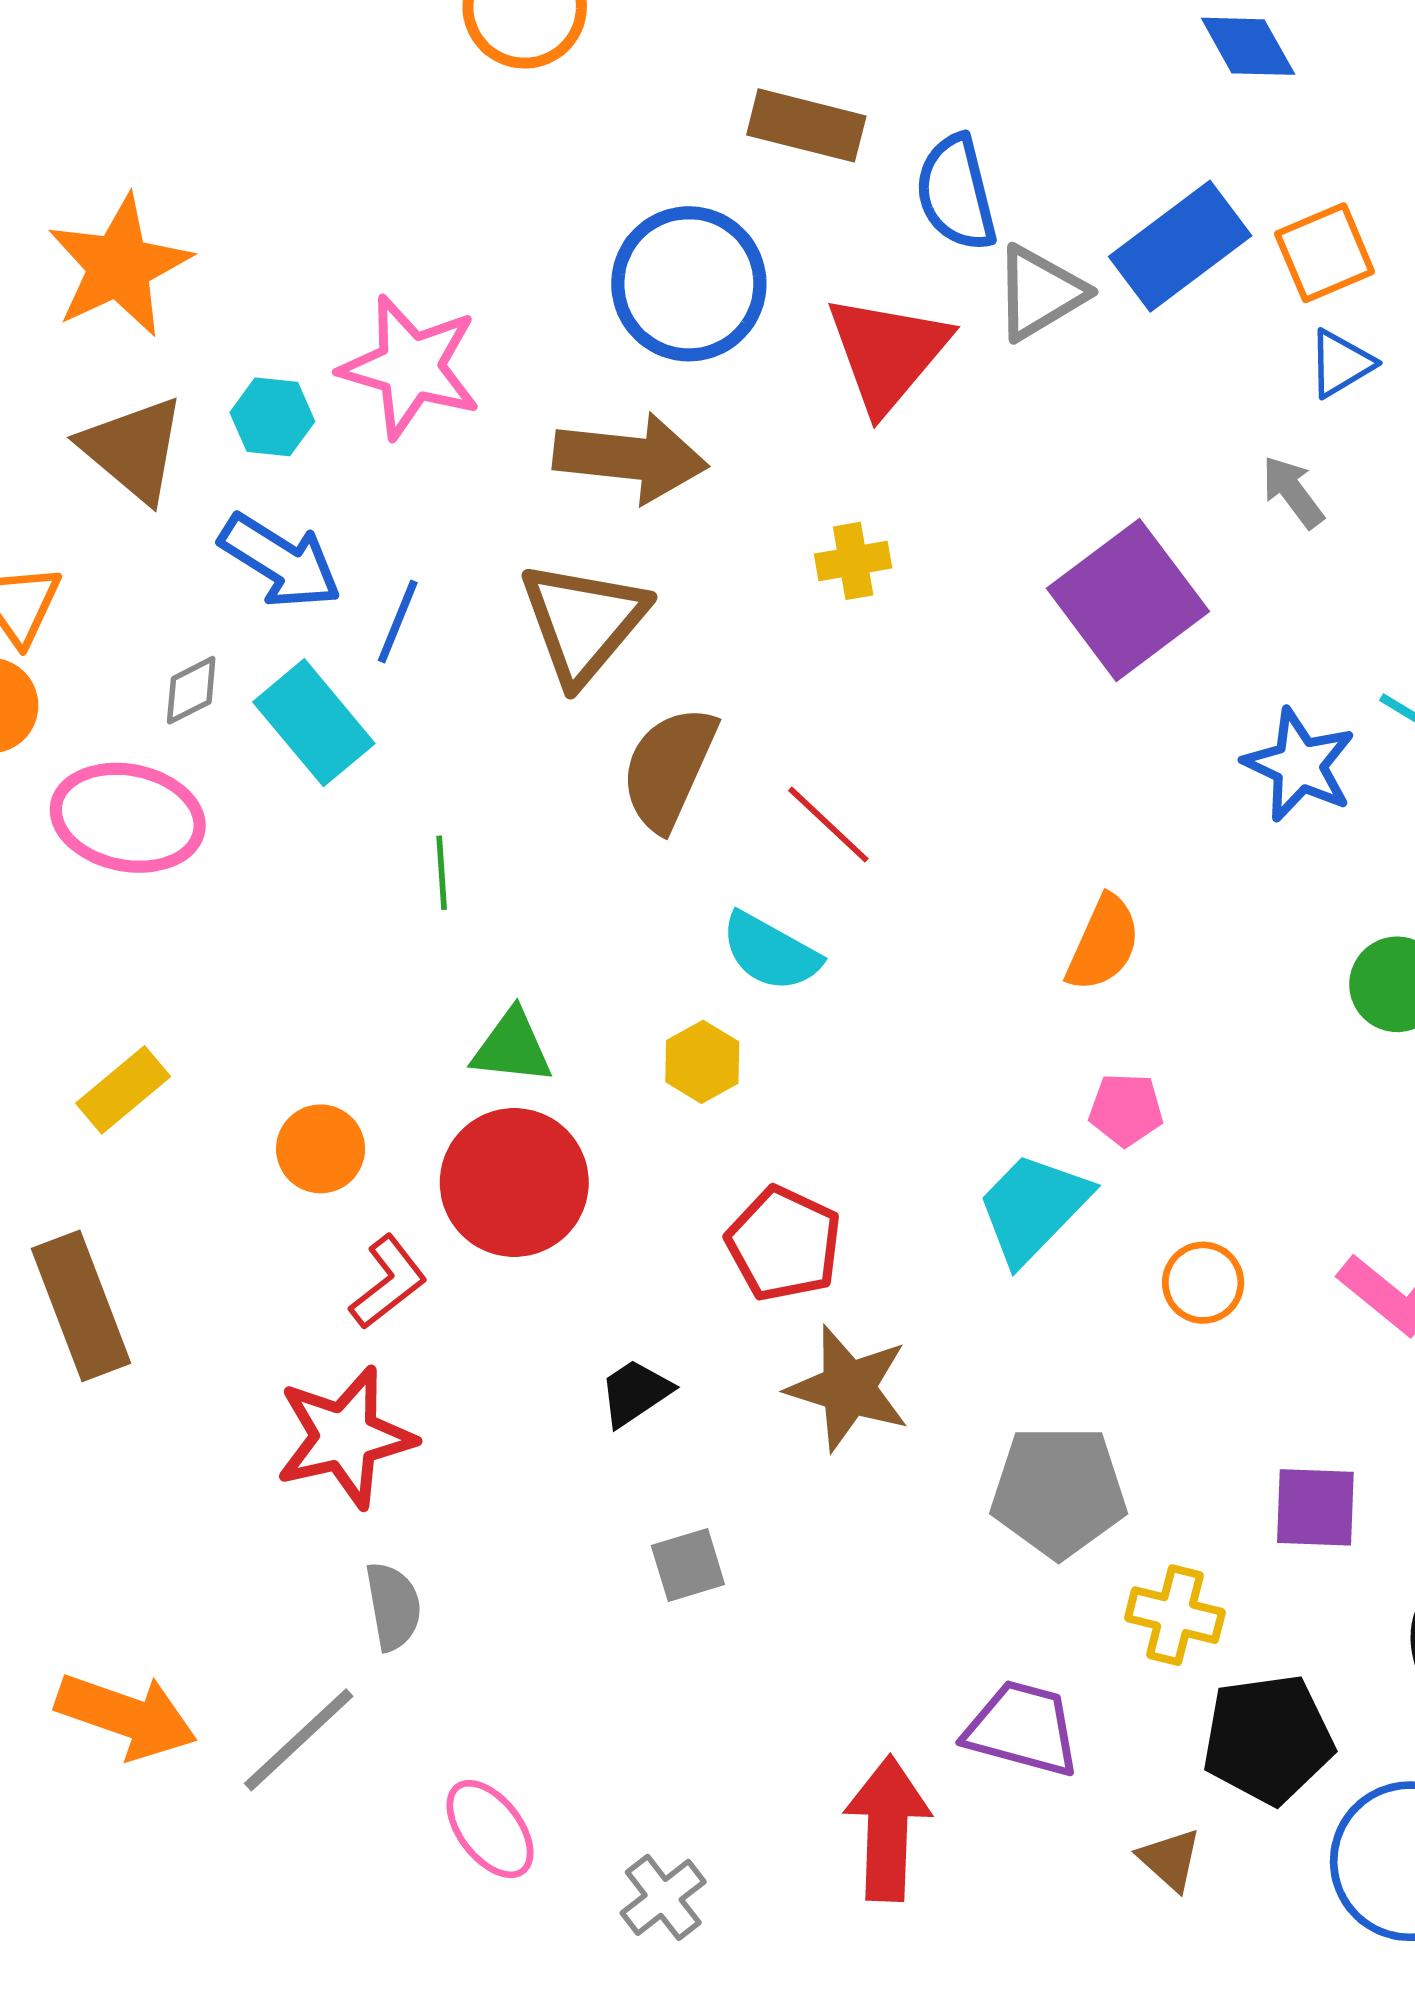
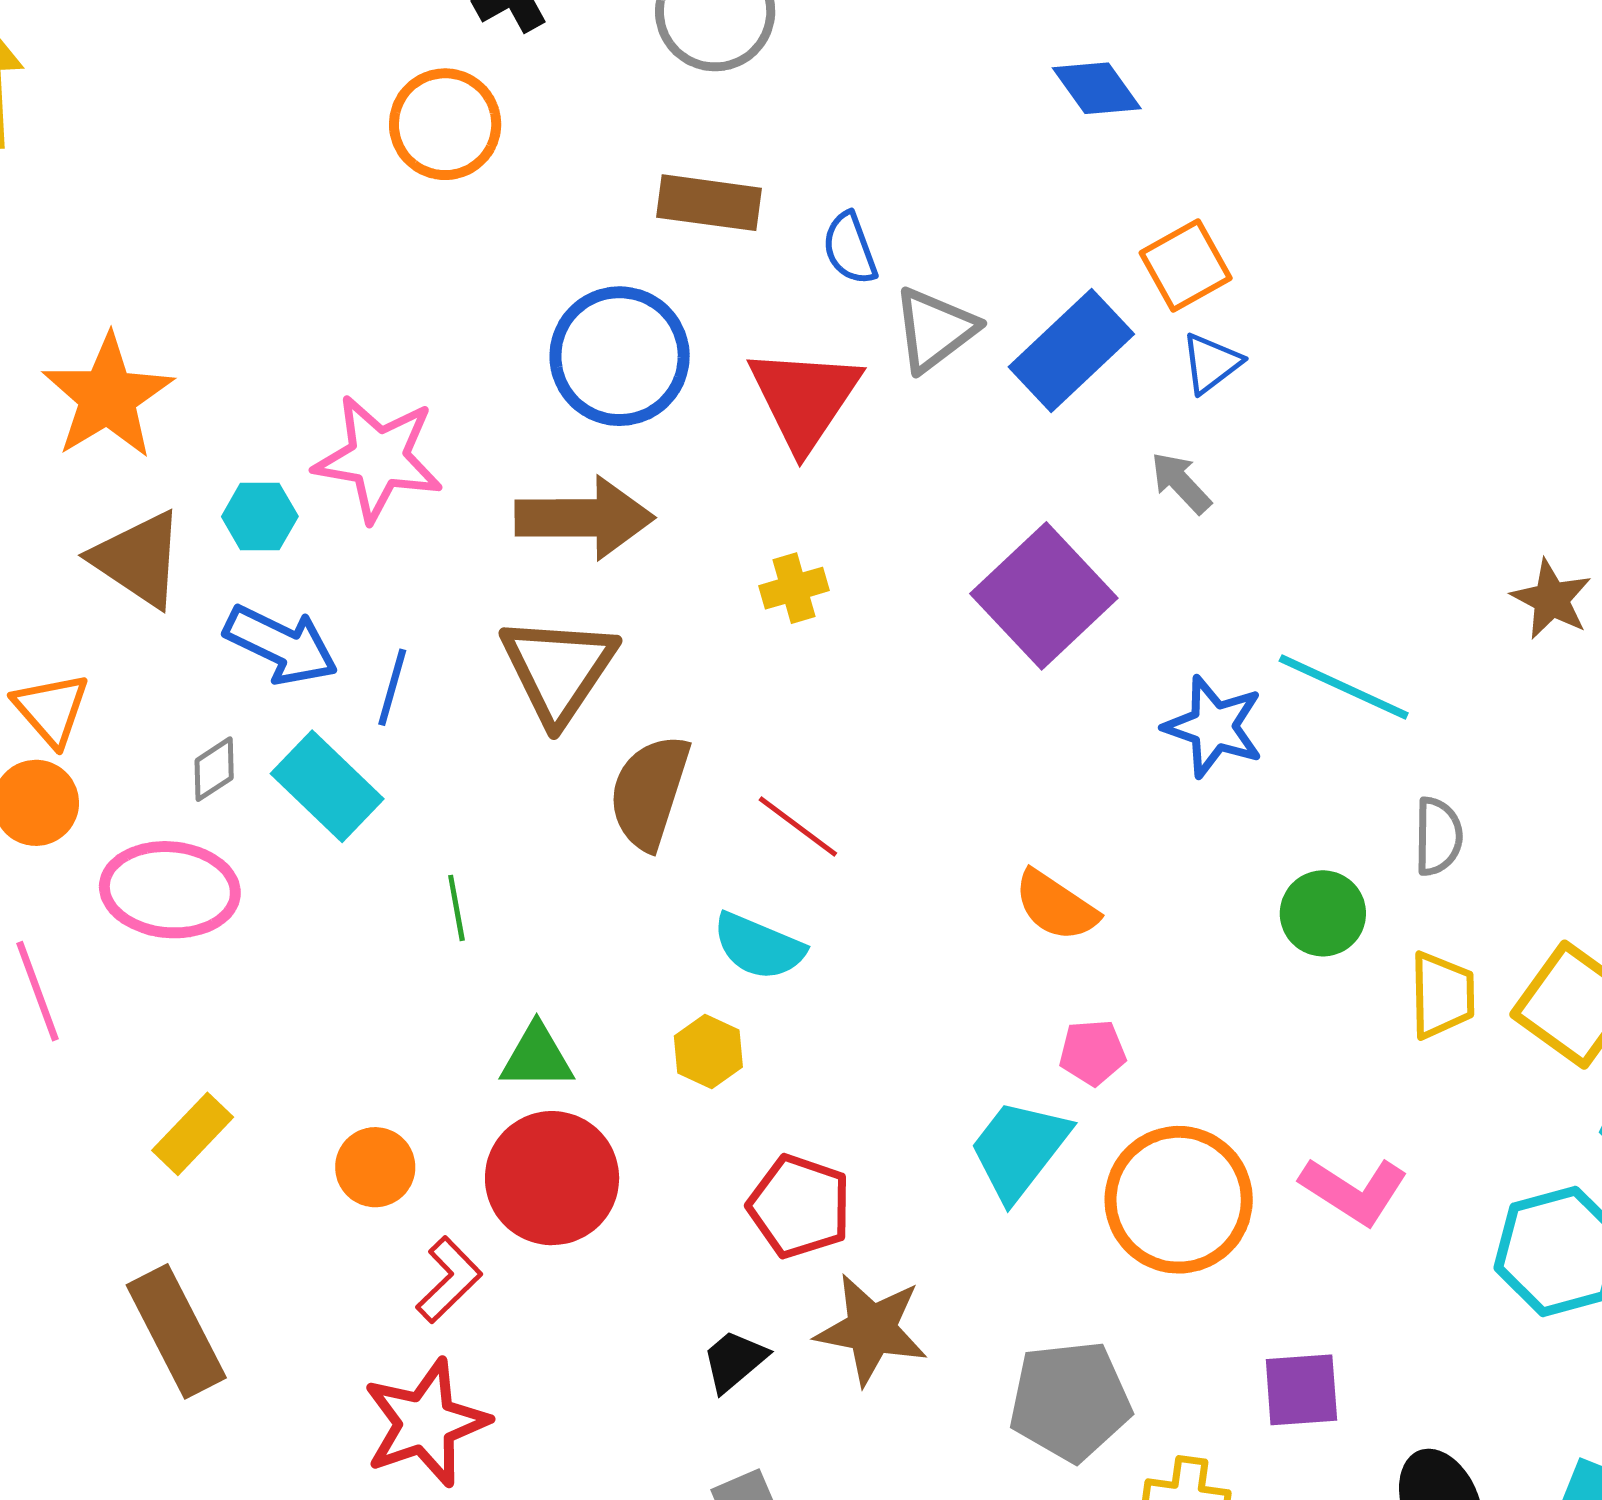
blue semicircle: (956, 193) -> (850, 248), size x0.7
blue rectangle: (1180, 246) -> (1071, 350), moved
orange semicircle: (1103, 943) -> (1056, 906), turned 106
orange circle: (1203, 1283) -> (1179, 1200), size x2.0
black trapezoid: (635, 1393) -> (734, 1361), moved

